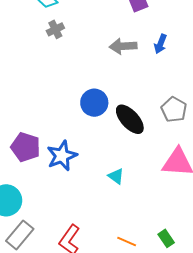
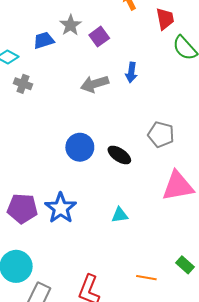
gray cross: (55, 29) -> (23, 84), turned -30
black ellipse: (130, 119) -> (119, 155), size x0.7
cyan triangle: (116, 176) -> (120, 215), turned -30

